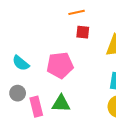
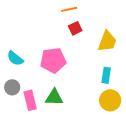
red square: (83, 32) -> (75, 28), turned -32

